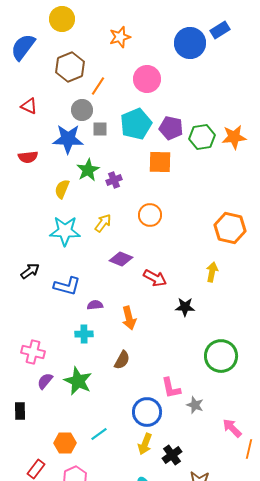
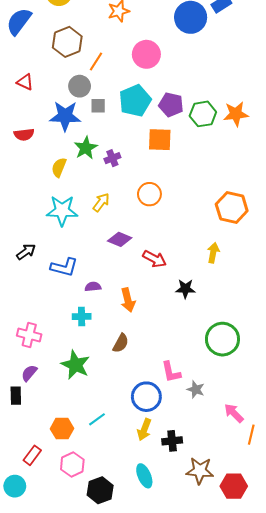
purple semicircle: (45, 381) -> (29, 373), moved
black cross: (172, 455) -> (172, 441), turned 30

